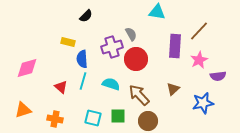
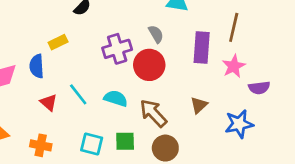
brown line: (199, 31) -> (234, 27), turned -30
gray semicircle: (131, 34) -> (156, 34), moved
yellow rectangle: (68, 42) -> (58, 42), turned -40
blue semicircle: (82, 59) -> (37, 66), moved
cyan line: (83, 81) -> (78, 94), turned -54

